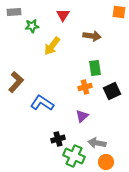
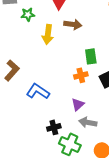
brown arrow: (92, 36) -> (73, 24), moved
yellow arrow: (52, 46) -> (48, 34), turned -30
gray arrow: (97, 143) -> (88, 122), moved

